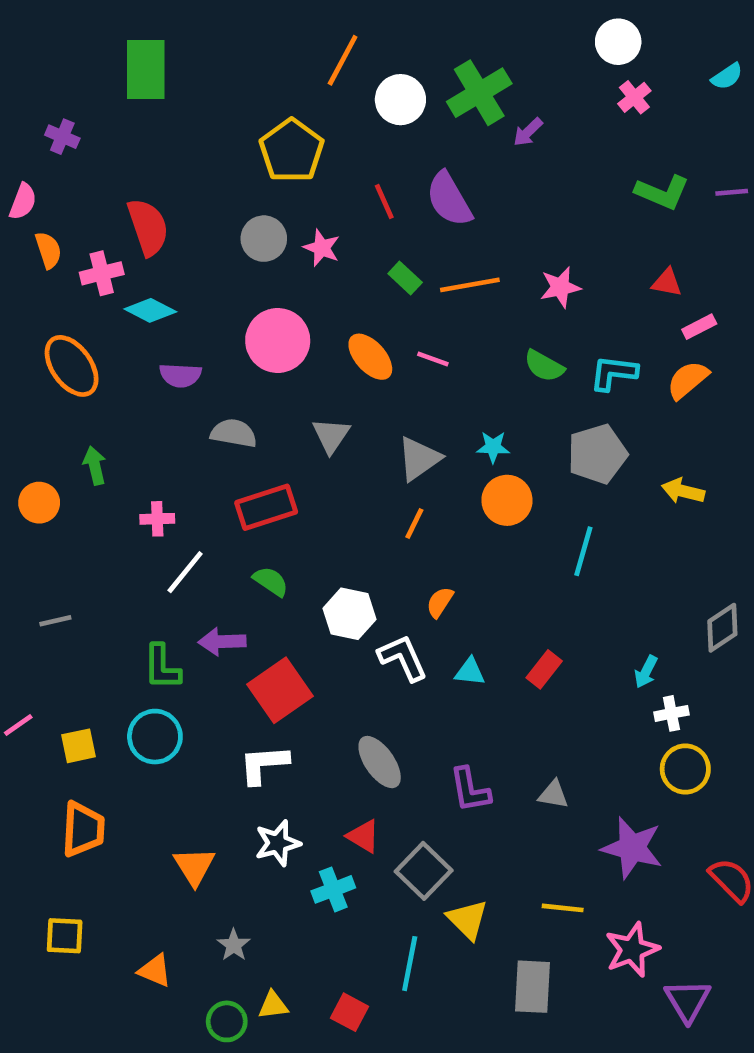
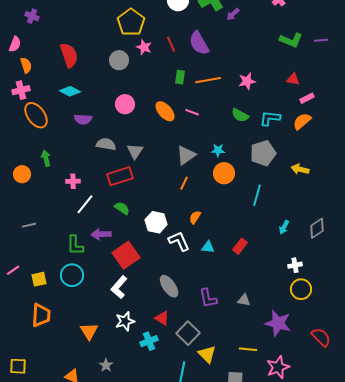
pink star: (322, 248) -> (144, 47), moved
pink cross: (102, 273) -> (21, 90), moved
green rectangle: (405, 278) -> (180, 77), turned 56
pink circle: (278, 340) -> (125, 104), size x0.7
gray triangle: (331, 435) -> (135, 151), moved
cyan arrow: (646, 672) -> (284, 227), moved
white L-shape: (264, 764) -> (119, 287), turned -45
yellow square: (65, 936) -> (18, 366), moved

